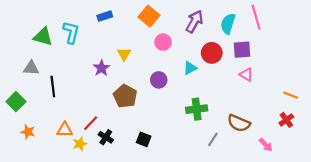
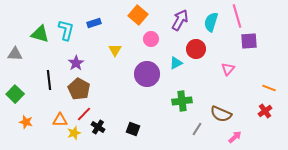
blue rectangle: (105, 16) -> (94, 23), moved
purple square: (242, 50) -> (249, 41), moved
gray triangle: (31, 68) -> (15, 54), moved
purple star: (101, 68) -> (76, 63), moved
pink triangle: (246, 75) -> (228, 69), turned 40
purple circle: (159, 80) -> (147, 74), size x1.6
brown pentagon: (125, 96) -> (79, 89), moved
pink arrow: (266, 145) -> (235, 137), moved, turned -88

